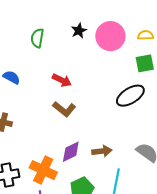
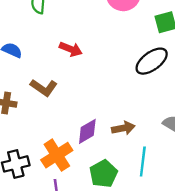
brown L-shape: (64, 109) -> (44, 88), moved
orange cross: (43, 170) -> (57, 155), turned 36

